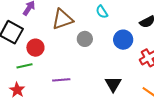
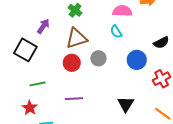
red circle: (35, 48) -> (72, 63), moved

